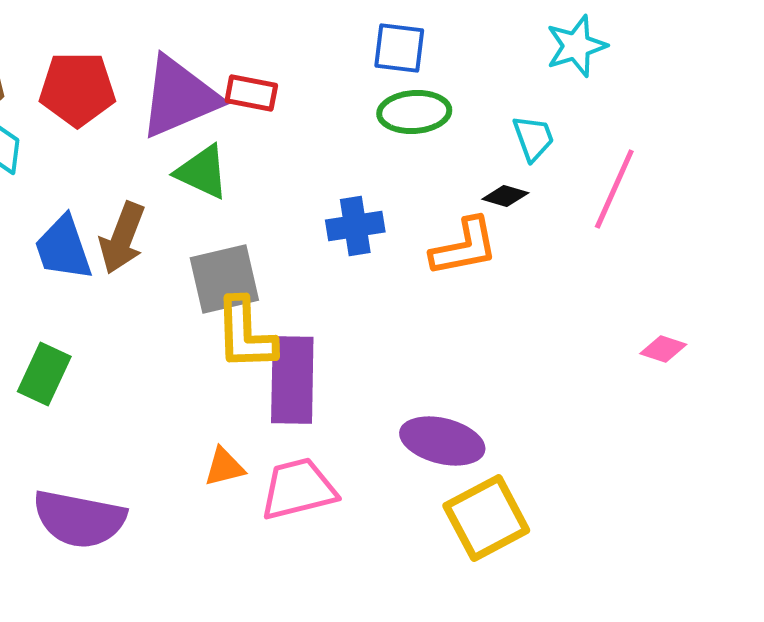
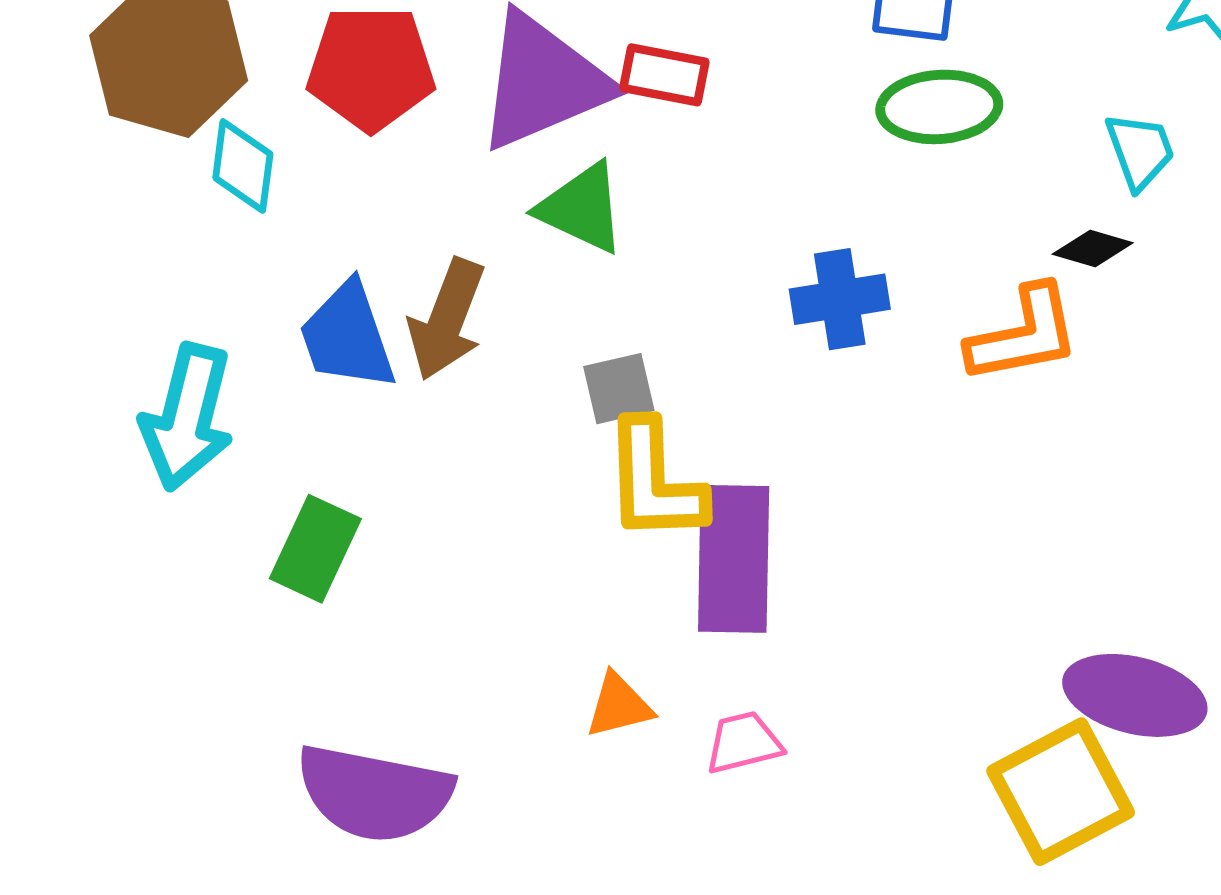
gray square: (224, 279) -> (619, 389), size x0.6
purple ellipse: (442, 441) -> (1135, 695), moved
pink trapezoid: (298, 489) -> (744, 743), size x0.6

